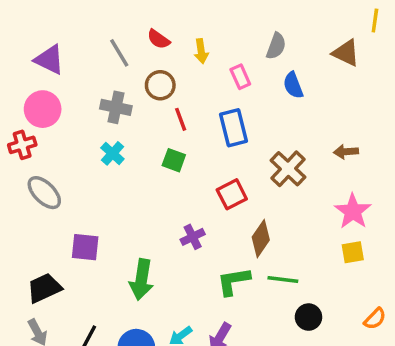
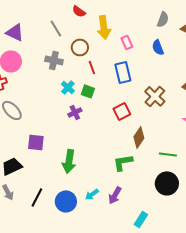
red semicircle: (159, 39) -> (79, 11), moved
gray semicircle: (276, 46) -> (163, 19), moved
yellow arrow: (201, 51) -> (104, 27), size x1.6
cyan cross: (112, 153) -> (68, 87), moved
purple cross: (193, 237) -> (75, 112), moved
green line: (283, 280) -> (168, 154), moved
black circle: (308, 317) -> (167, 183), size x1.5

